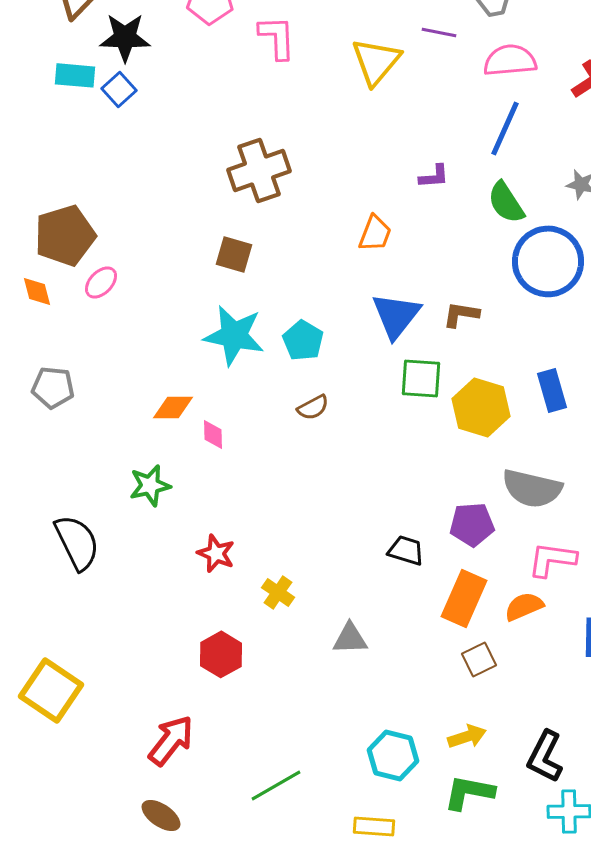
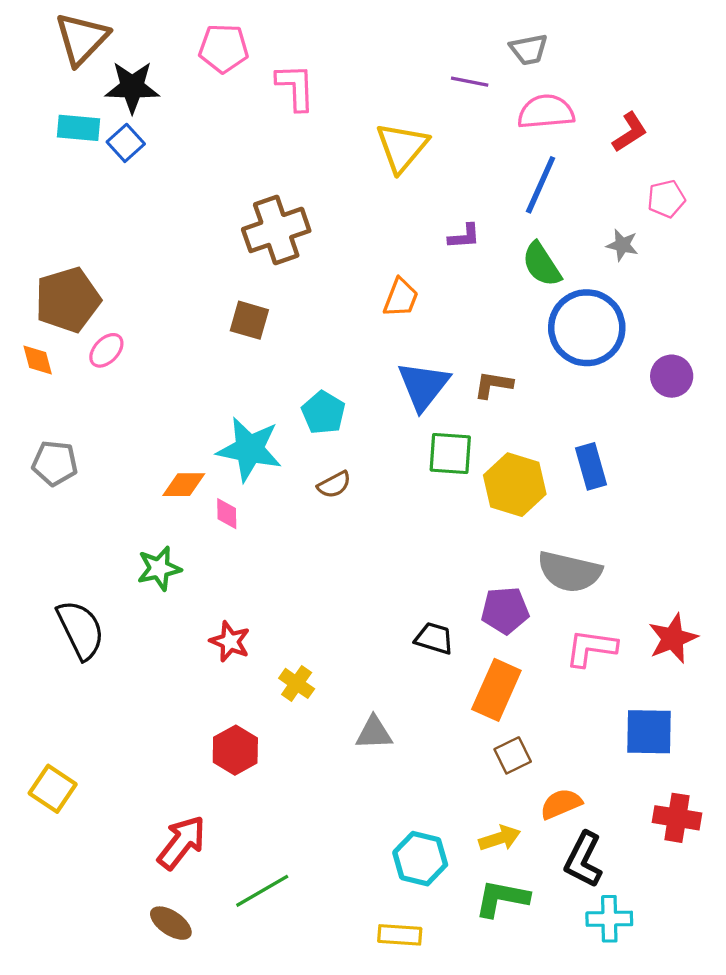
yellow triangle: (376, 61) -> (402, 147), moved
cyan star: (234, 335) -> (249, 449), moved
orange semicircle: (524, 606) -> (561, 804), moved
yellow square: (51, 690) -> (53, 789), size x0.7
green line: (276, 785) -> (262, 891), moved

